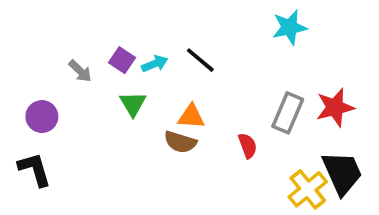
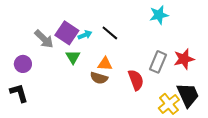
purple square: (122, 60) -> (67, 33), size x1.6
gray arrow: (80, 71) -> (44, 39), size x1.5
red semicircle: (248, 146) -> (136, 80), size x1.5

